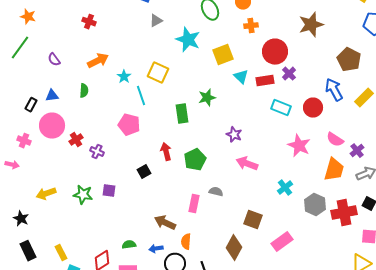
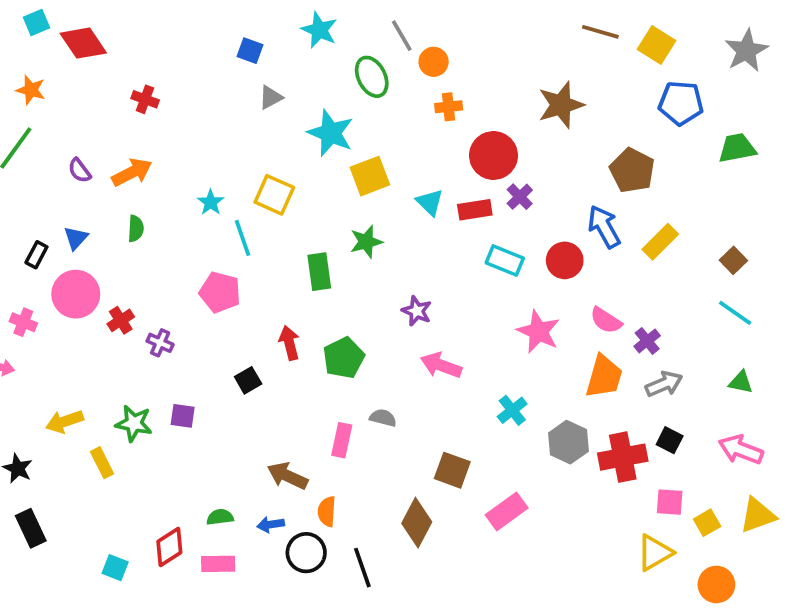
yellow square: (223, 55) -> (370, 176), moved
orange arrow: (98, 61) -> (132, 172), moved
blue triangle: (52, 96) -> (76, 238), turned -40
yellow rectangle: (61, 253) -> (102, 463), moved

